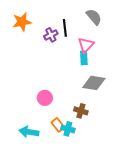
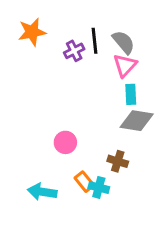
gray semicircle: (94, 17) -> (124, 42), moved
cyan rectangle: (84, 58) -> (131, 94), moved

